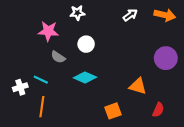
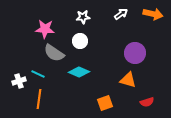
white star: (77, 13) -> (83, 17), moved
gray semicircle: (58, 57) -> (54, 53), size x1.5
purple circle: (166, 58) -> (135, 53), moved
red semicircle: (158, 110) -> (147, 102), turned 48

